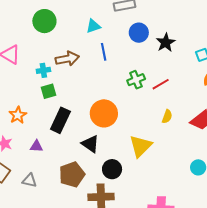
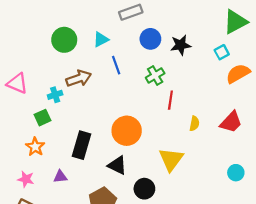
green circle: (44, 21) -> (64, 40), moved
black star: (166, 43) -> (181, 45), turned 30
green cross: (136, 80) -> (155, 75), moved
red line: (161, 84) -> (170, 100), moved, turned -42
green square: (48, 91) -> (42, 118), moved

